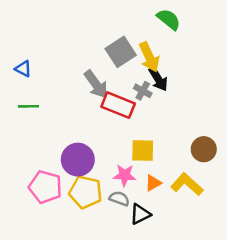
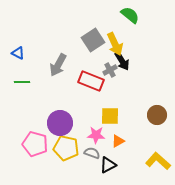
gray arrow: (96, 84) -> (58, 65), moved, turned 65
gray cross: (143, 91) -> (110, 70), turned 32
yellow L-shape: (187, 184) -> (158, 161), moved

